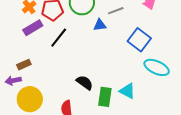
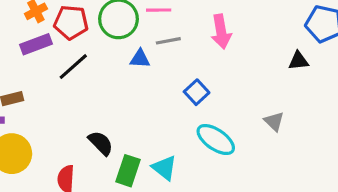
blue square: (139, 40) -> (197, 92), size x0.7

